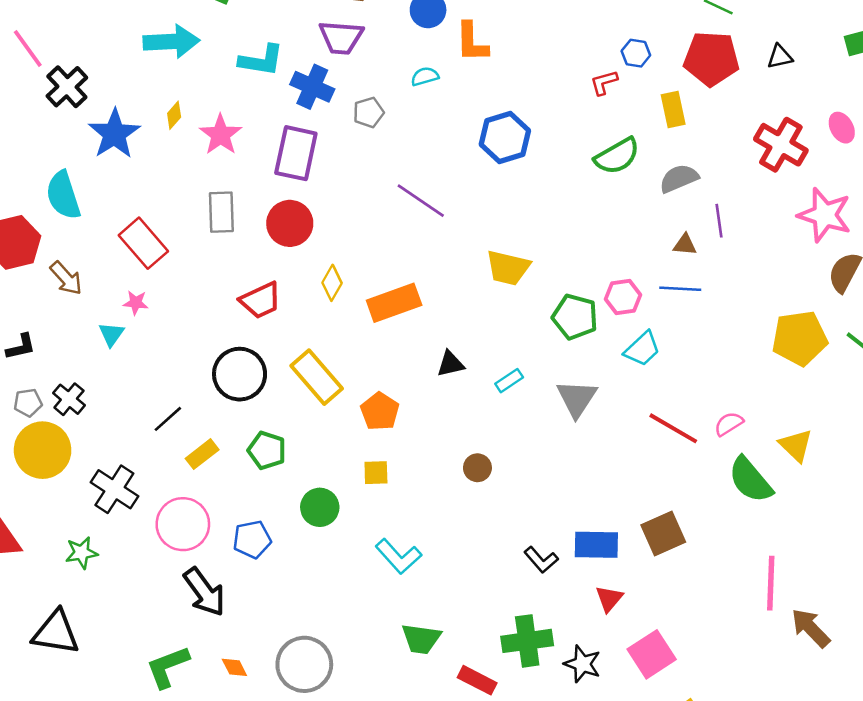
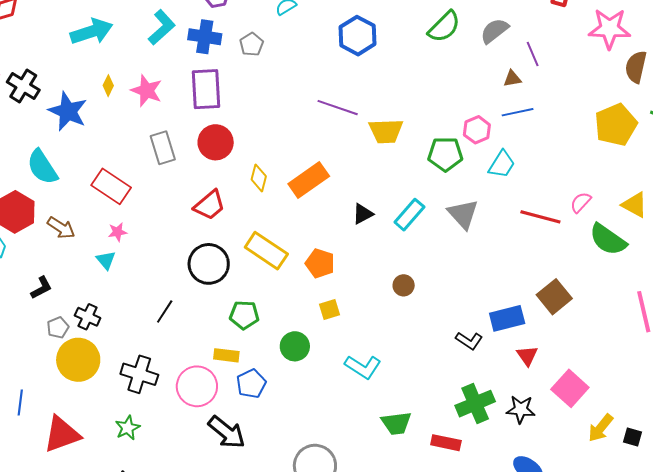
cyan L-shape: (261, 60) -> (162, 27), turned -36
purple line: (421, 201) -> (338, 108), moved
cyan rectangle: (509, 381) -> (409, 215), size x1.5
yellow rectangle: (202, 454) -> (226, 355), moved, turned 60

